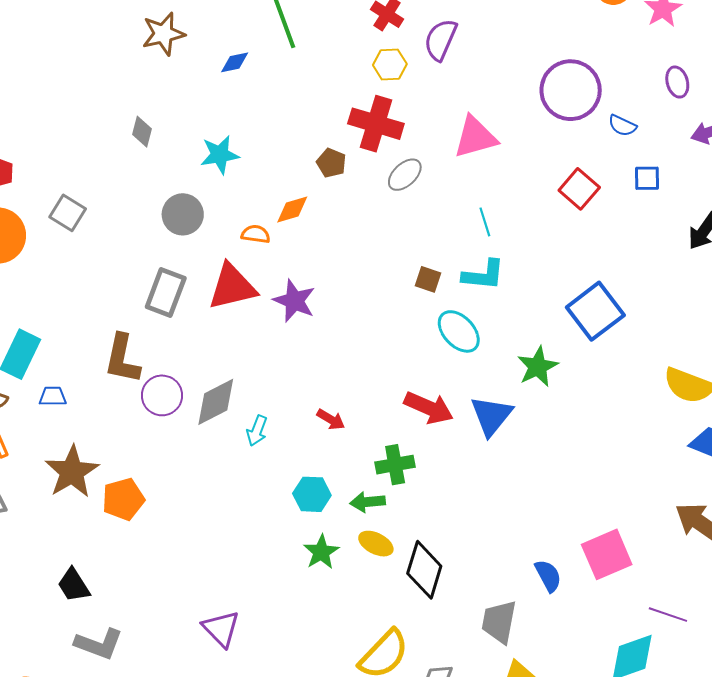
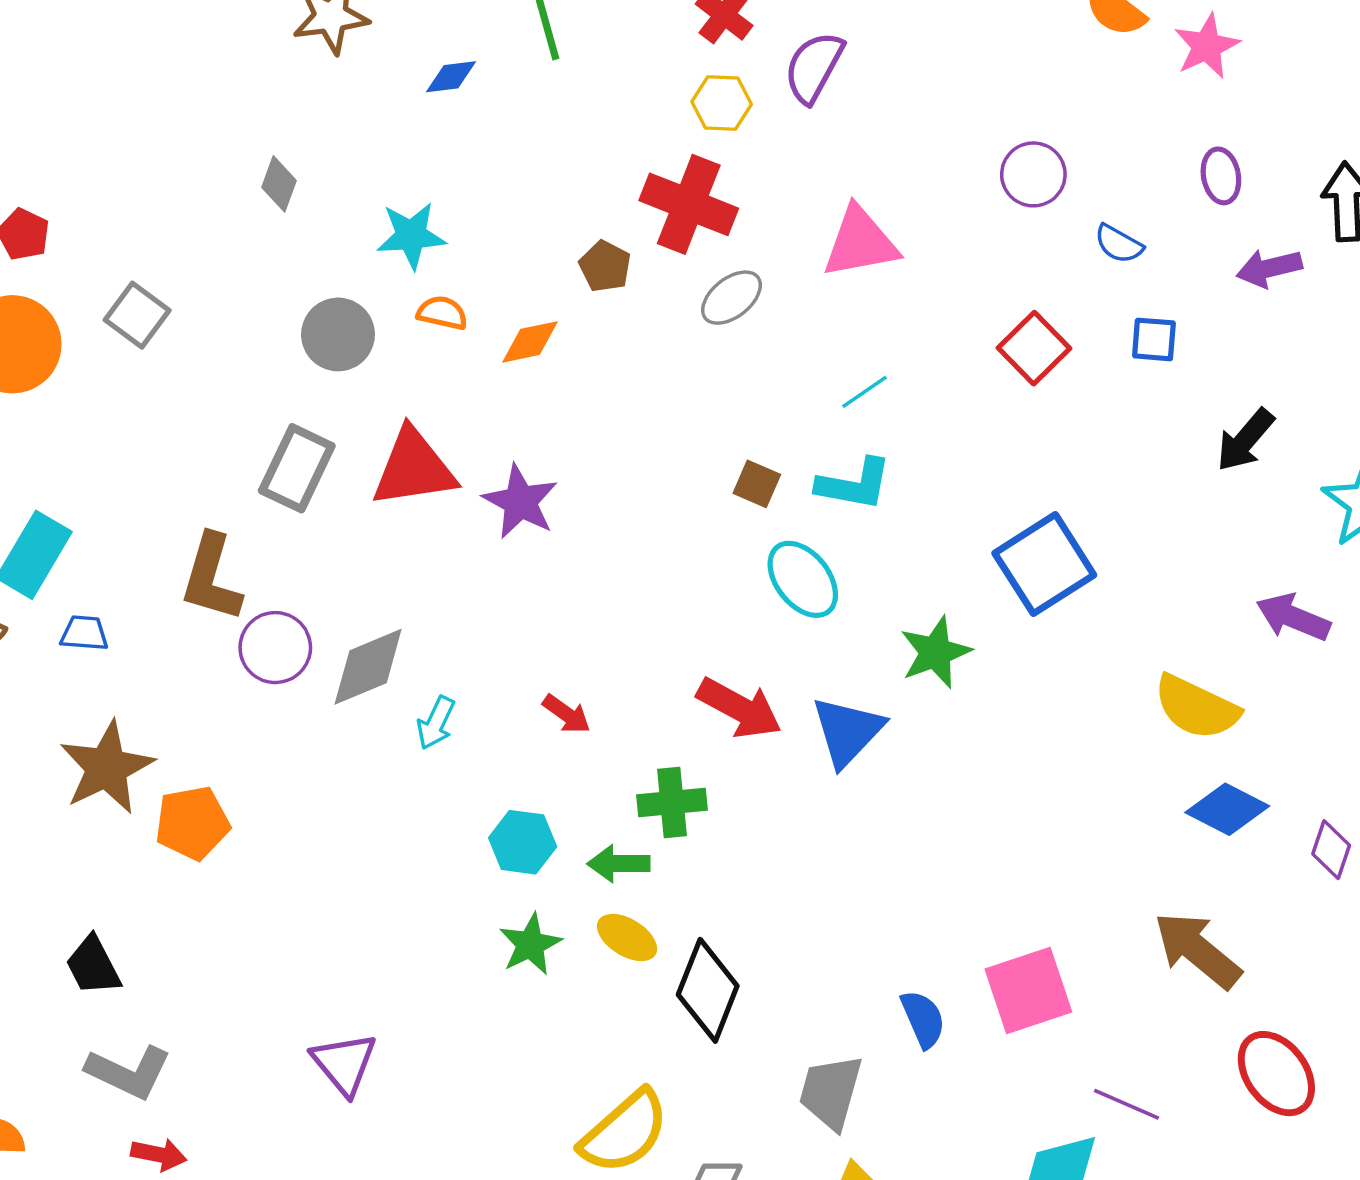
purple circle: (571, 90) -> (1033, 174), size x0.6
cyan line: (485, 222) -> (864, 392), turned 68
orange semicircle: (256, 234) -> (442, 313), moved

